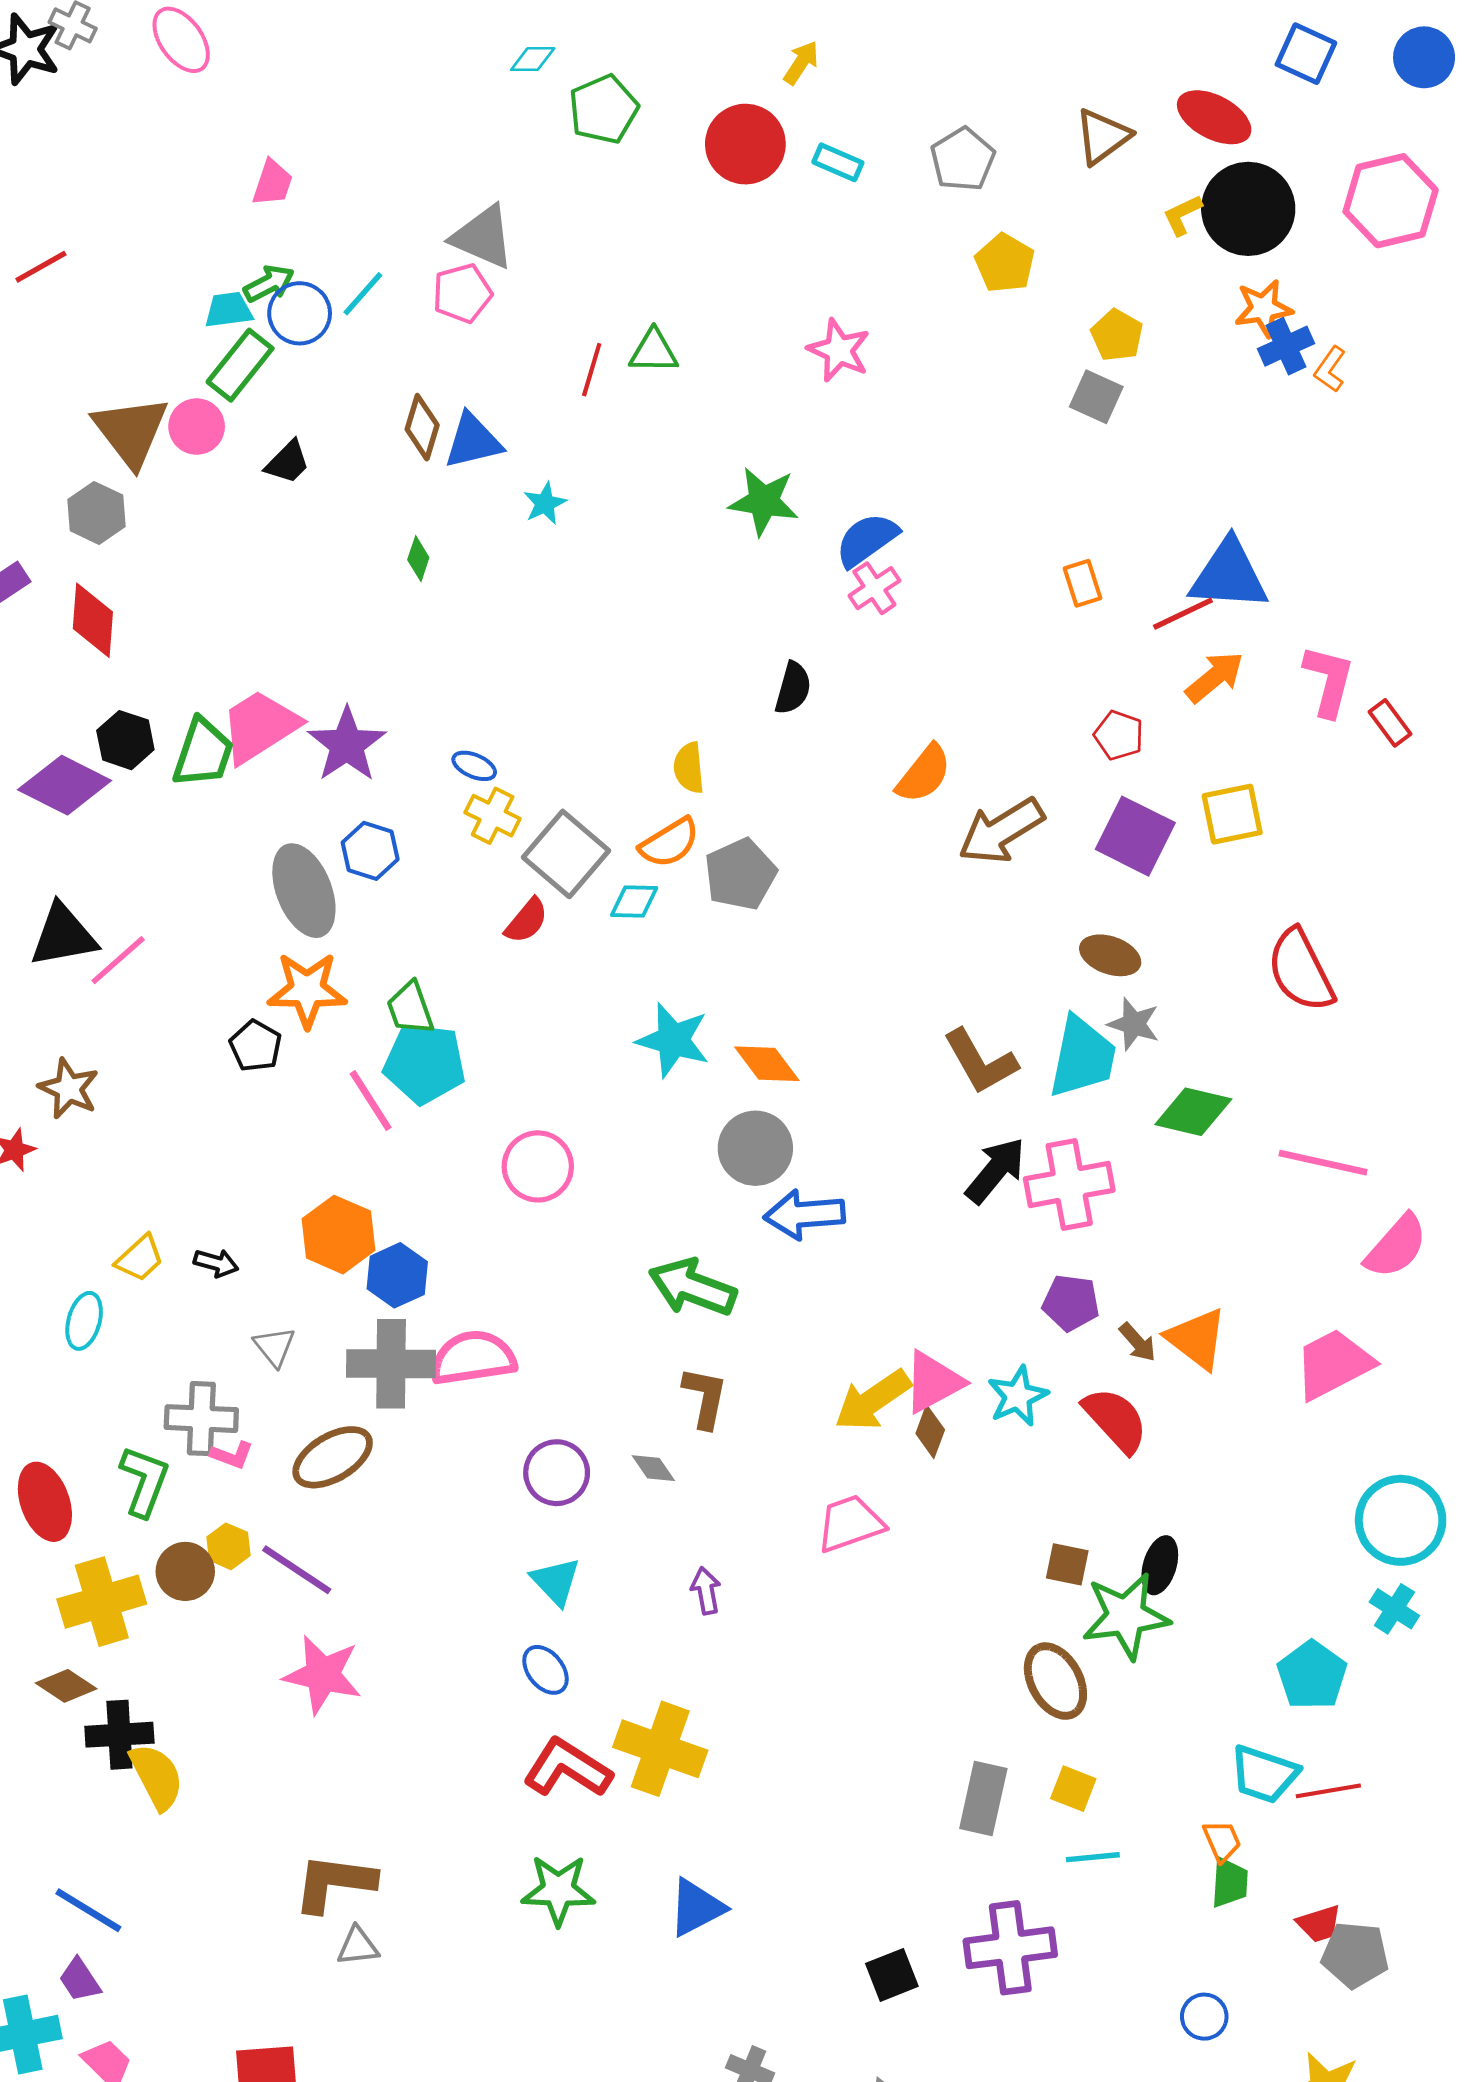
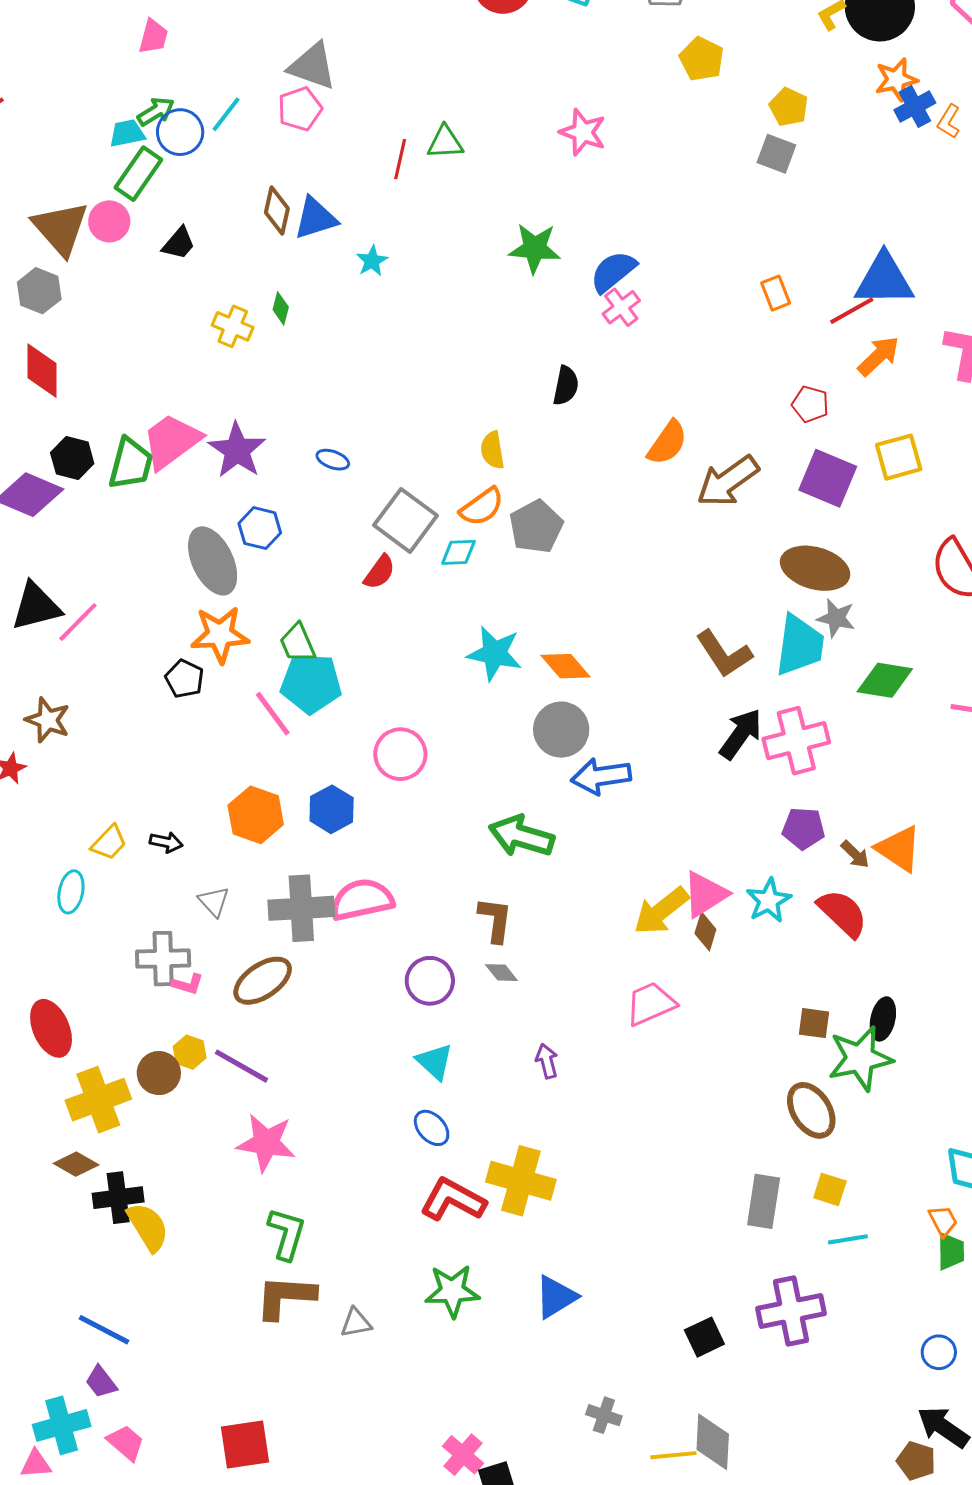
yellow cross: (493, 816) -> (233, 326), moved
brown ellipse: (1110, 955) -> (815, 568), size x1.5
blue hexagon: (397, 1275) -> (332, 809), moved
brown L-shape: (705, 1397) -> (495, 920), moved
green L-shape: (144, 1481) -> (287, 1234), moved
gray triangle: (358, 1946) -> (356, 1323), moved

